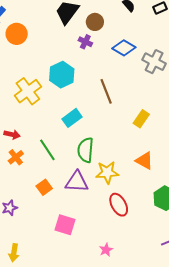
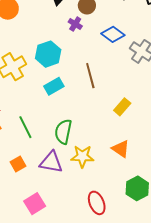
cyan rectangle: (72, 118) -> (54, 86), moved
red ellipse: (119, 205) -> (97, 203), moved
pink square: (65, 225) -> (35, 204), turned 35

